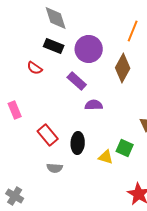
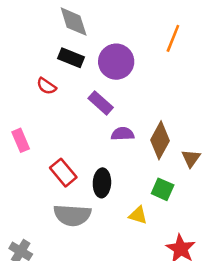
brown diamond: (123, 68) -> (160, 140), moved
yellow triangle: (106, 157) -> (138, 215), moved
gray semicircle: (55, 168) -> (72, 215), size x1.8

